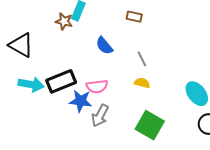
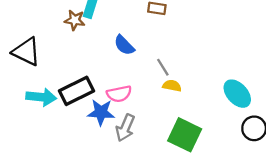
gray line: (142, 59) -> (163, 67), moved

